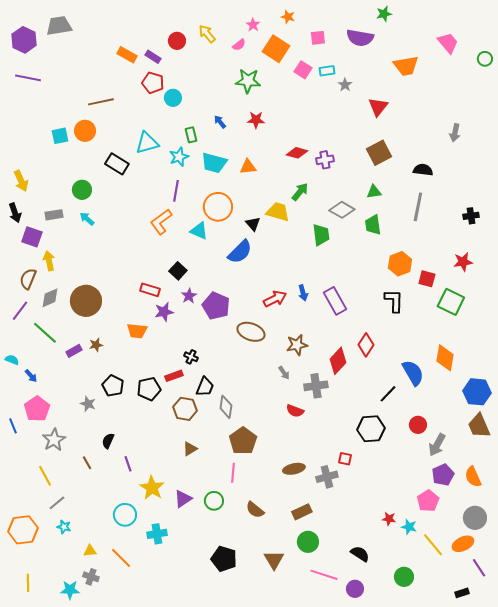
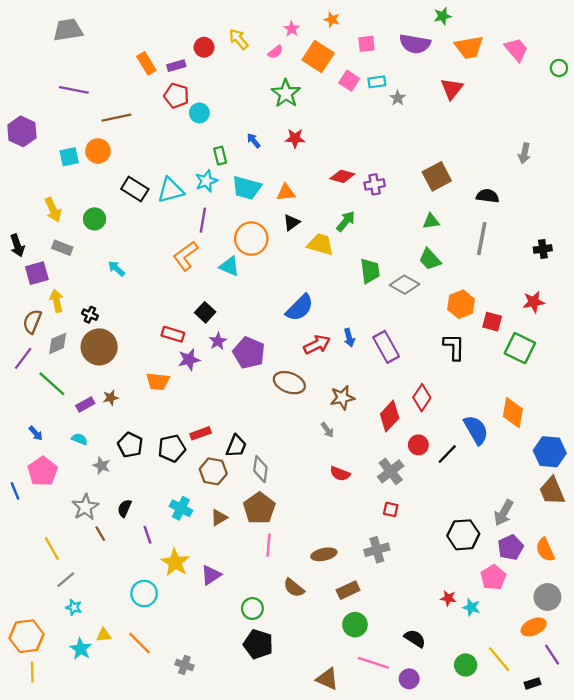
purple hexagon: (24, 40) -> (22, 131), moved
orange rectangle: (127, 55) -> (146, 63), turned 30
purple rectangle: (153, 57) -> (176, 66), turned -49
orange trapezoid: (406, 66) -> (469, 47), moved
purple line: (28, 78) -> (74, 90), moved
green star: (248, 81) -> (286, 93), turned 30
red triangle: (378, 107) -> (452, 89), moved
cyan triangle: (147, 143) -> (171, 190), moved
yellow arrow: (21, 181) -> (53, 210), moved
gray diamond: (342, 210) -> (405, 285), moved
gray rectangle: (54, 215) -> (62, 248), turned 30
cyan arrow: (87, 219) -> (116, 269), moved
black triangle: (253, 224) -> (292, 222), moved, turned 35
green trapezoid: (373, 225) -> (430, 259), turned -35
purple square: (32, 237) -> (37, 273), turned -35
blue semicircle: (240, 252) -> (300, 308), moved
black cross: (191, 357) -> (90, 315), moved
cyan semicircle: (12, 360) -> (80, 439), moved
gray cross: (316, 386) -> (391, 471), moved, turned -30
red circle: (418, 425) -> (418, 445), moved
black hexagon: (371, 429) -> (463, 535), moved
gray star: (54, 440) -> (85, 507), moved
brown pentagon: (243, 441) -> (259, 508), moved
red square: (345, 459) -> (391, 509), moved
brown ellipse: (294, 469) -> (324, 554), moved
green circle: (214, 501) -> (252, 609), moved
orange hexagon: (23, 530) -> (27, 636), moved
cyan cross: (157, 534) -> (181, 508), moved, turned 36
yellow line: (433, 545) -> (499, 659), moved
brown triangle: (274, 560) -> (327, 679), moved, turned -35
gray cross: (91, 577) -> (184, 665), moved
cyan star: (70, 590) -> (81, 649), moved, turned 30

